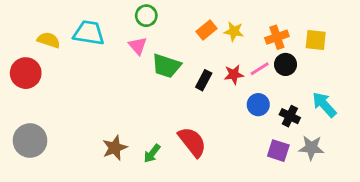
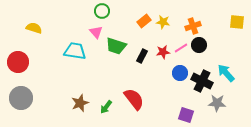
cyan trapezoid: (89, 33) -> (75, 51), moved
yellow square: (316, 40) -> (237, 22), moved
red circle: (26, 73) -> (18, 62), moved
black cross: (290, 116) -> (202, 81), size x1.5
purple square: (278, 151) -> (186, 115), moved

